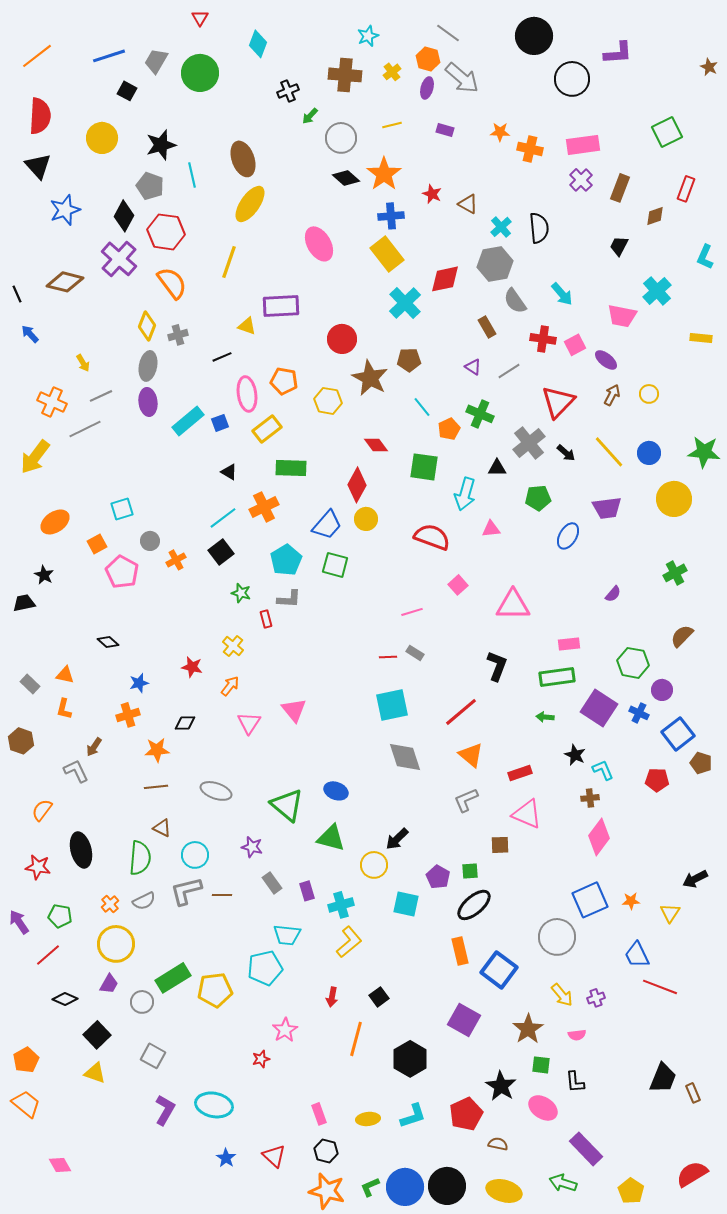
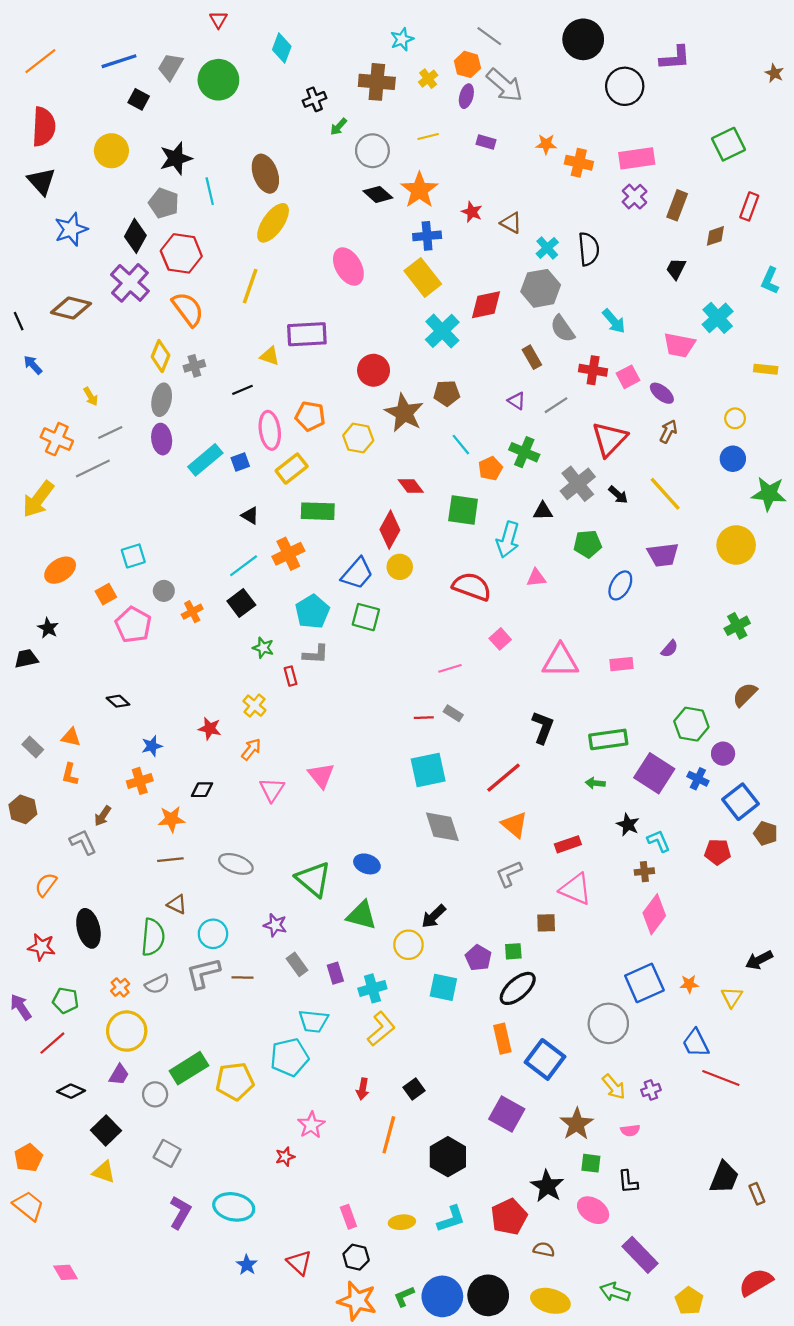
yellow circle: (649, 394) -> (735, 418), moved
blue circle: (649, 453) -> (733, 459), moved
pink rectangle: (569, 644) -> (621, 664), moved

